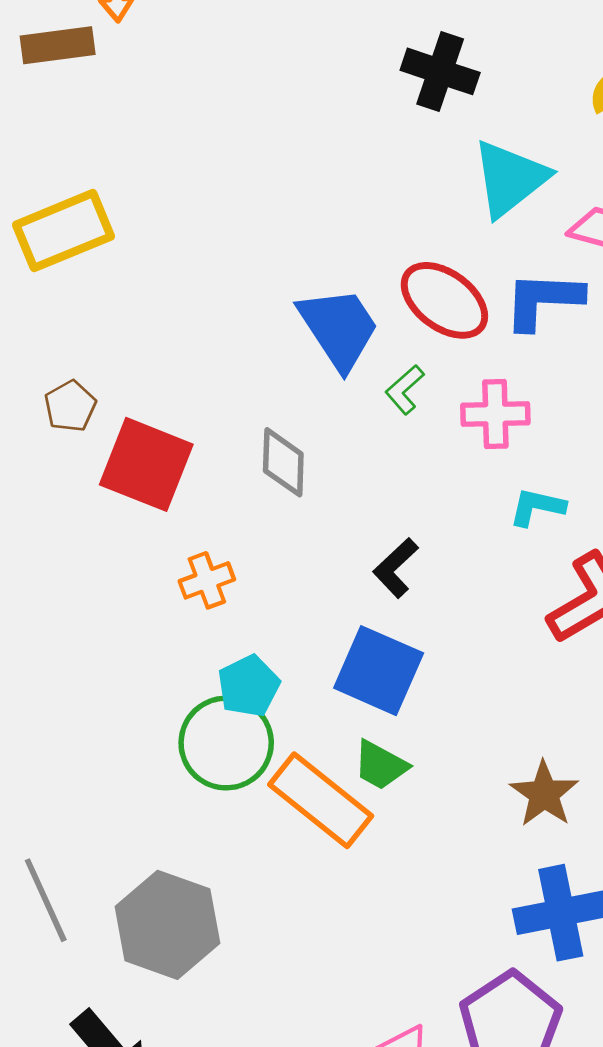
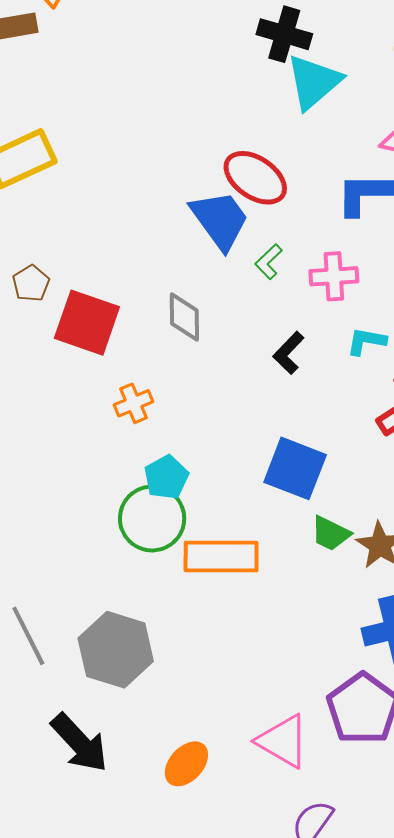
cyan triangle: (510, 178) -> (314, 82), moved
red ellipse: (444, 300) -> (255, 178), moved
black L-shape: (396, 568) -> (289, 353), moved
blue square: (379, 671) -> (295, 468), moved
green trapezoid: (381, 765) -> (331, 534), moved
orange rectangle: (321, 800) -> (221, 556), turned -36

